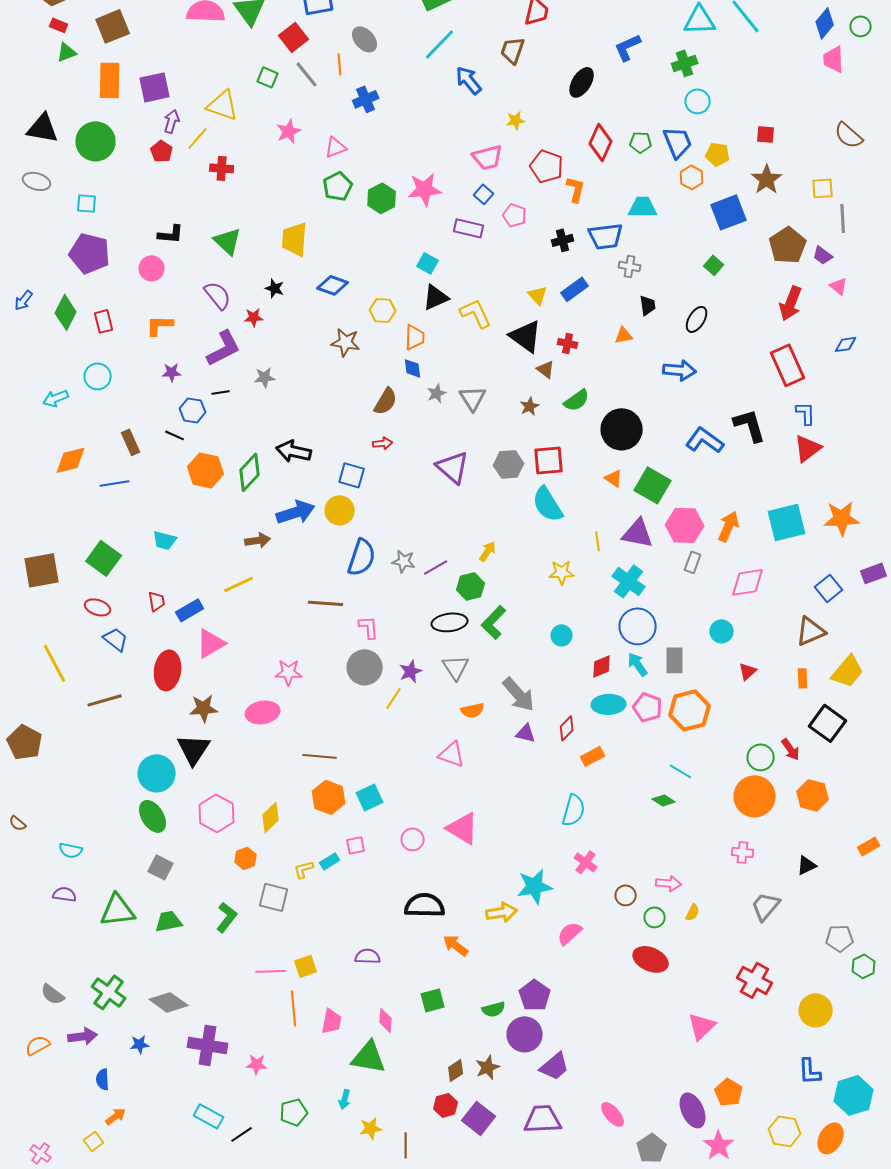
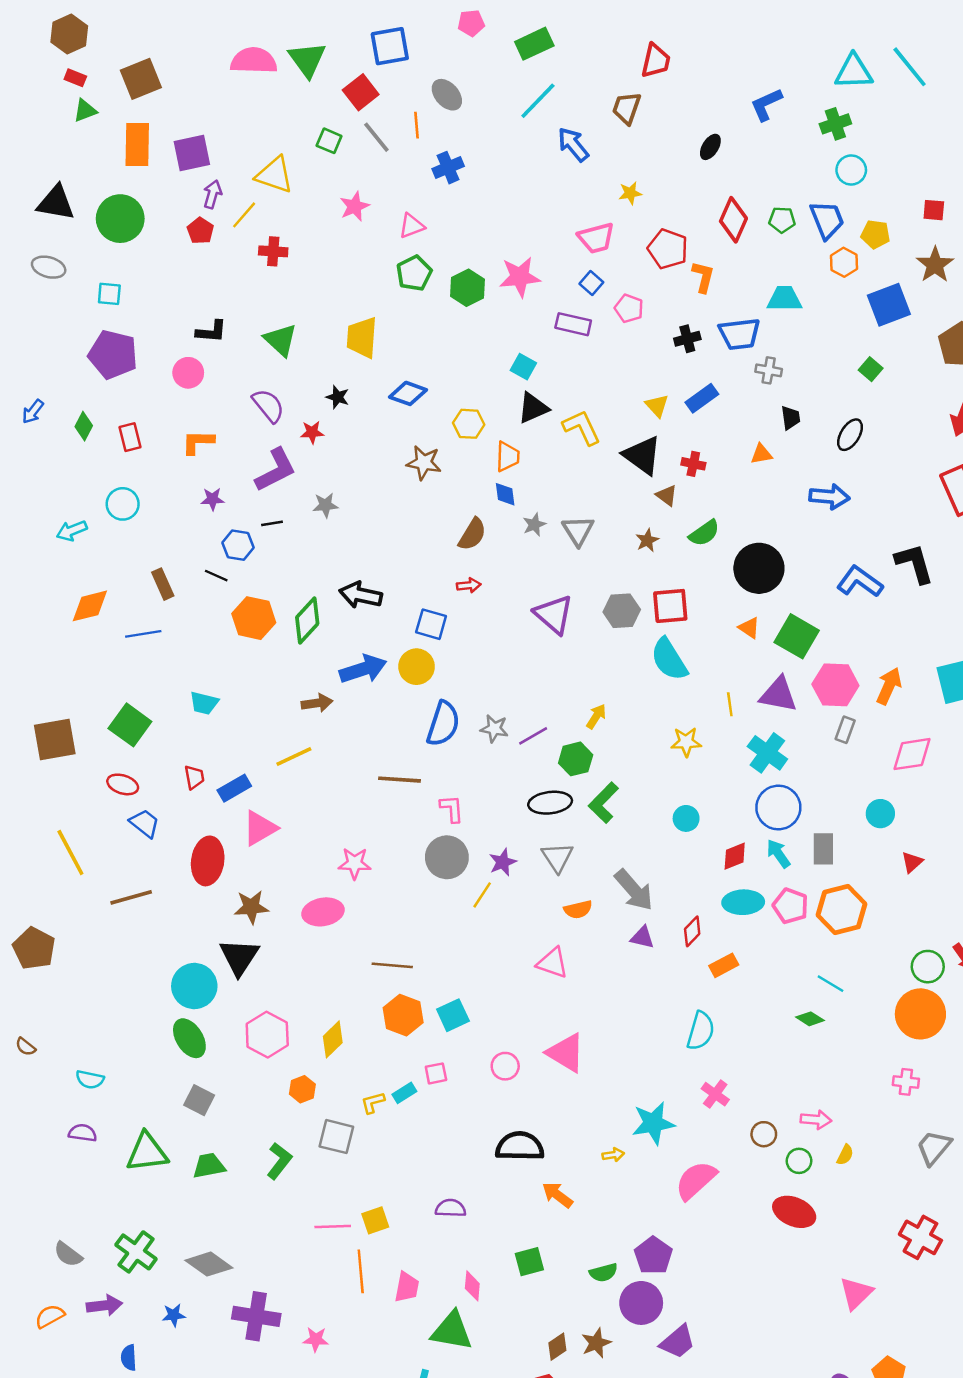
black ellipse: (582, 82) -> (710, 147), size x0.7
green diamond: (66, 312) -> (84, 426), size x0.7
yellow arrow: (502, 912) -> (613, 1155), size x0.6
pink semicircle: (570, 933) -> (696, 1180), size x1.4

